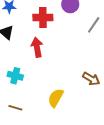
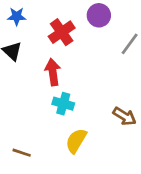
red cross: (43, 17) -> (62, 32), turned -36
cyan cross: (15, 76) -> (63, 104), moved

